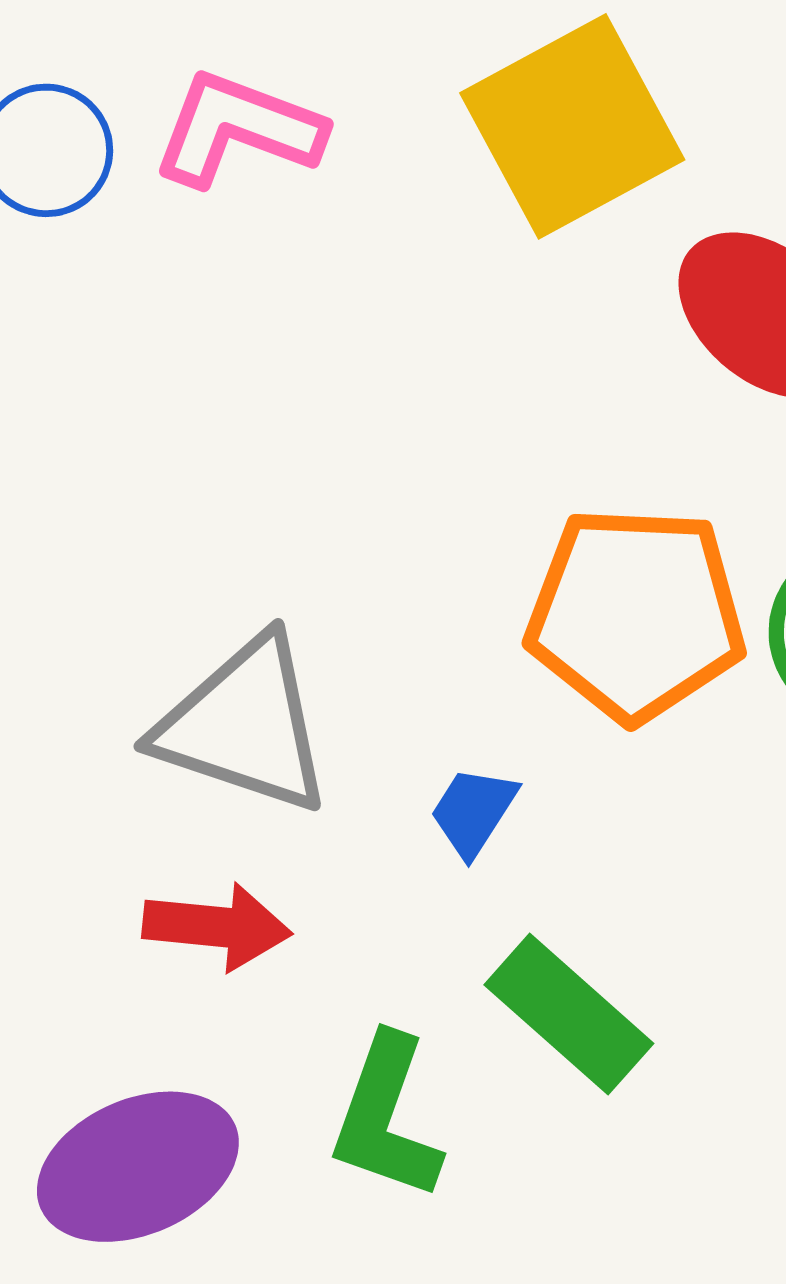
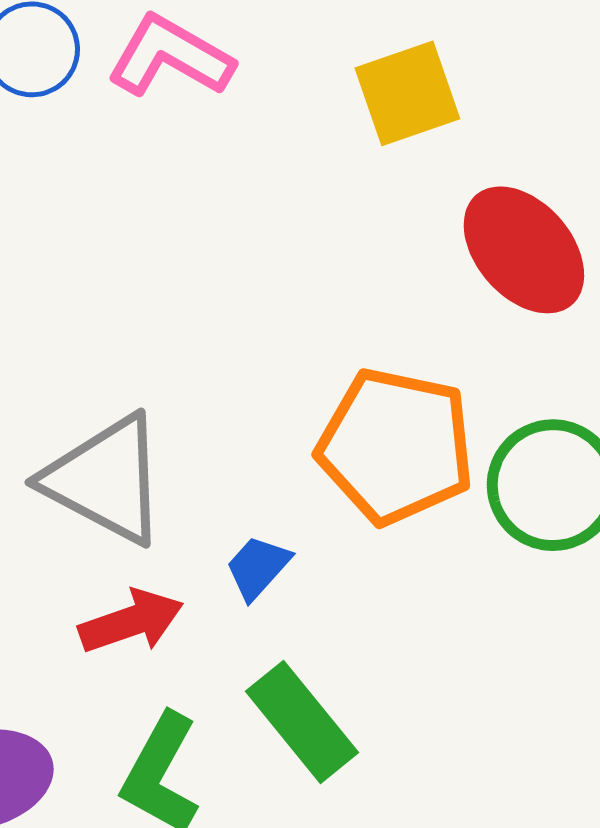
yellow square: (572, 126) -> (407, 93), size x0.7
red arrow: (217, 927) -> (131, 621), moved, turned -34

